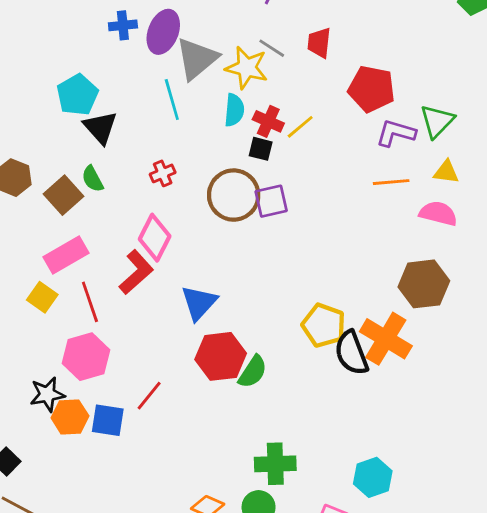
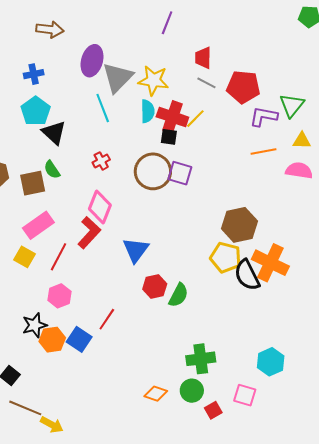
blue cross: (123, 25) -> (34, 74), moved
gray line: (272, 48) -> (206, 83), moved
red cross: (268, 121) -> (172, 117), size x1.4
brown square: (64, 195) -> (33, 183), turned 36
purple square: (271, 201) -> (180, 173), turned 35
brown hexagon: (424, 284) -> (239, 225), moved
red line: (90, 302) -> (59, 257), turned 52
red hexagon: (221, 356) -> (155, 287), size x0.7
pink hexagon: (86, 357) -> (59, 296), size x0.7
blue square: (108, 420) -> (79, 339), turned 30

